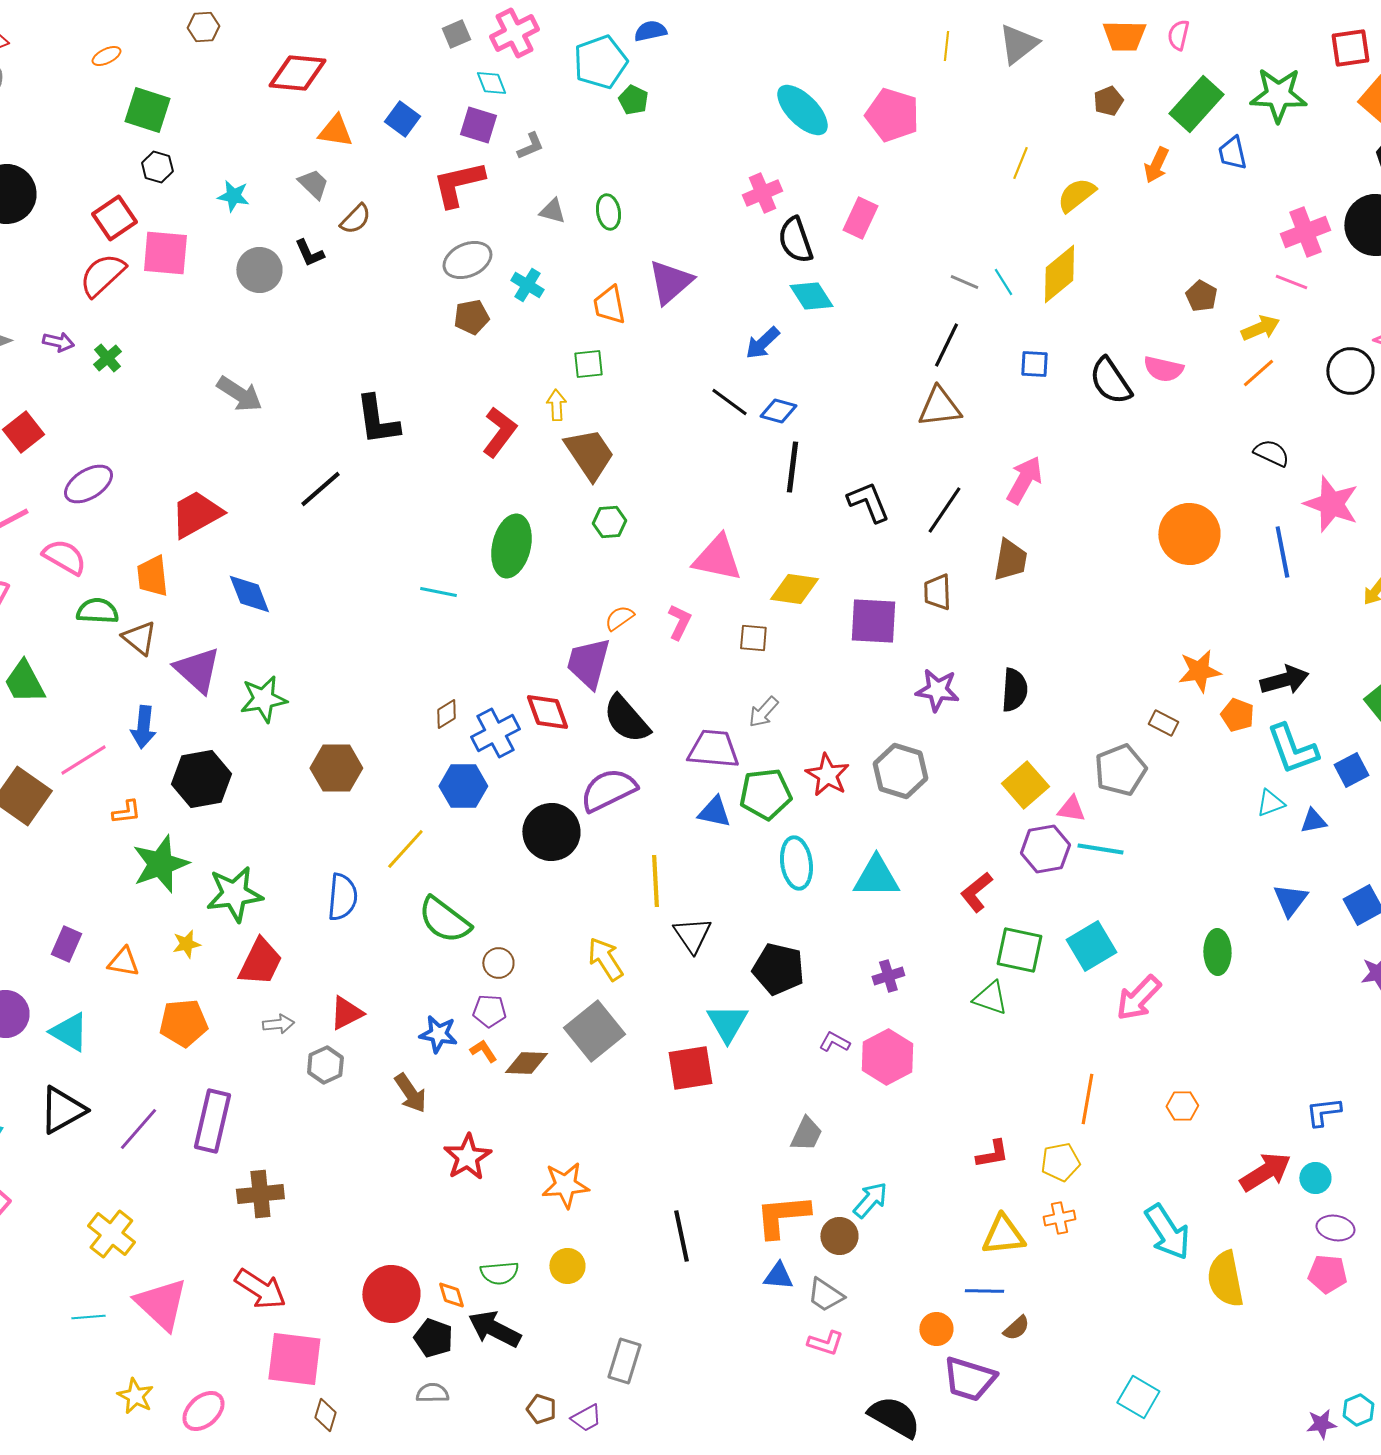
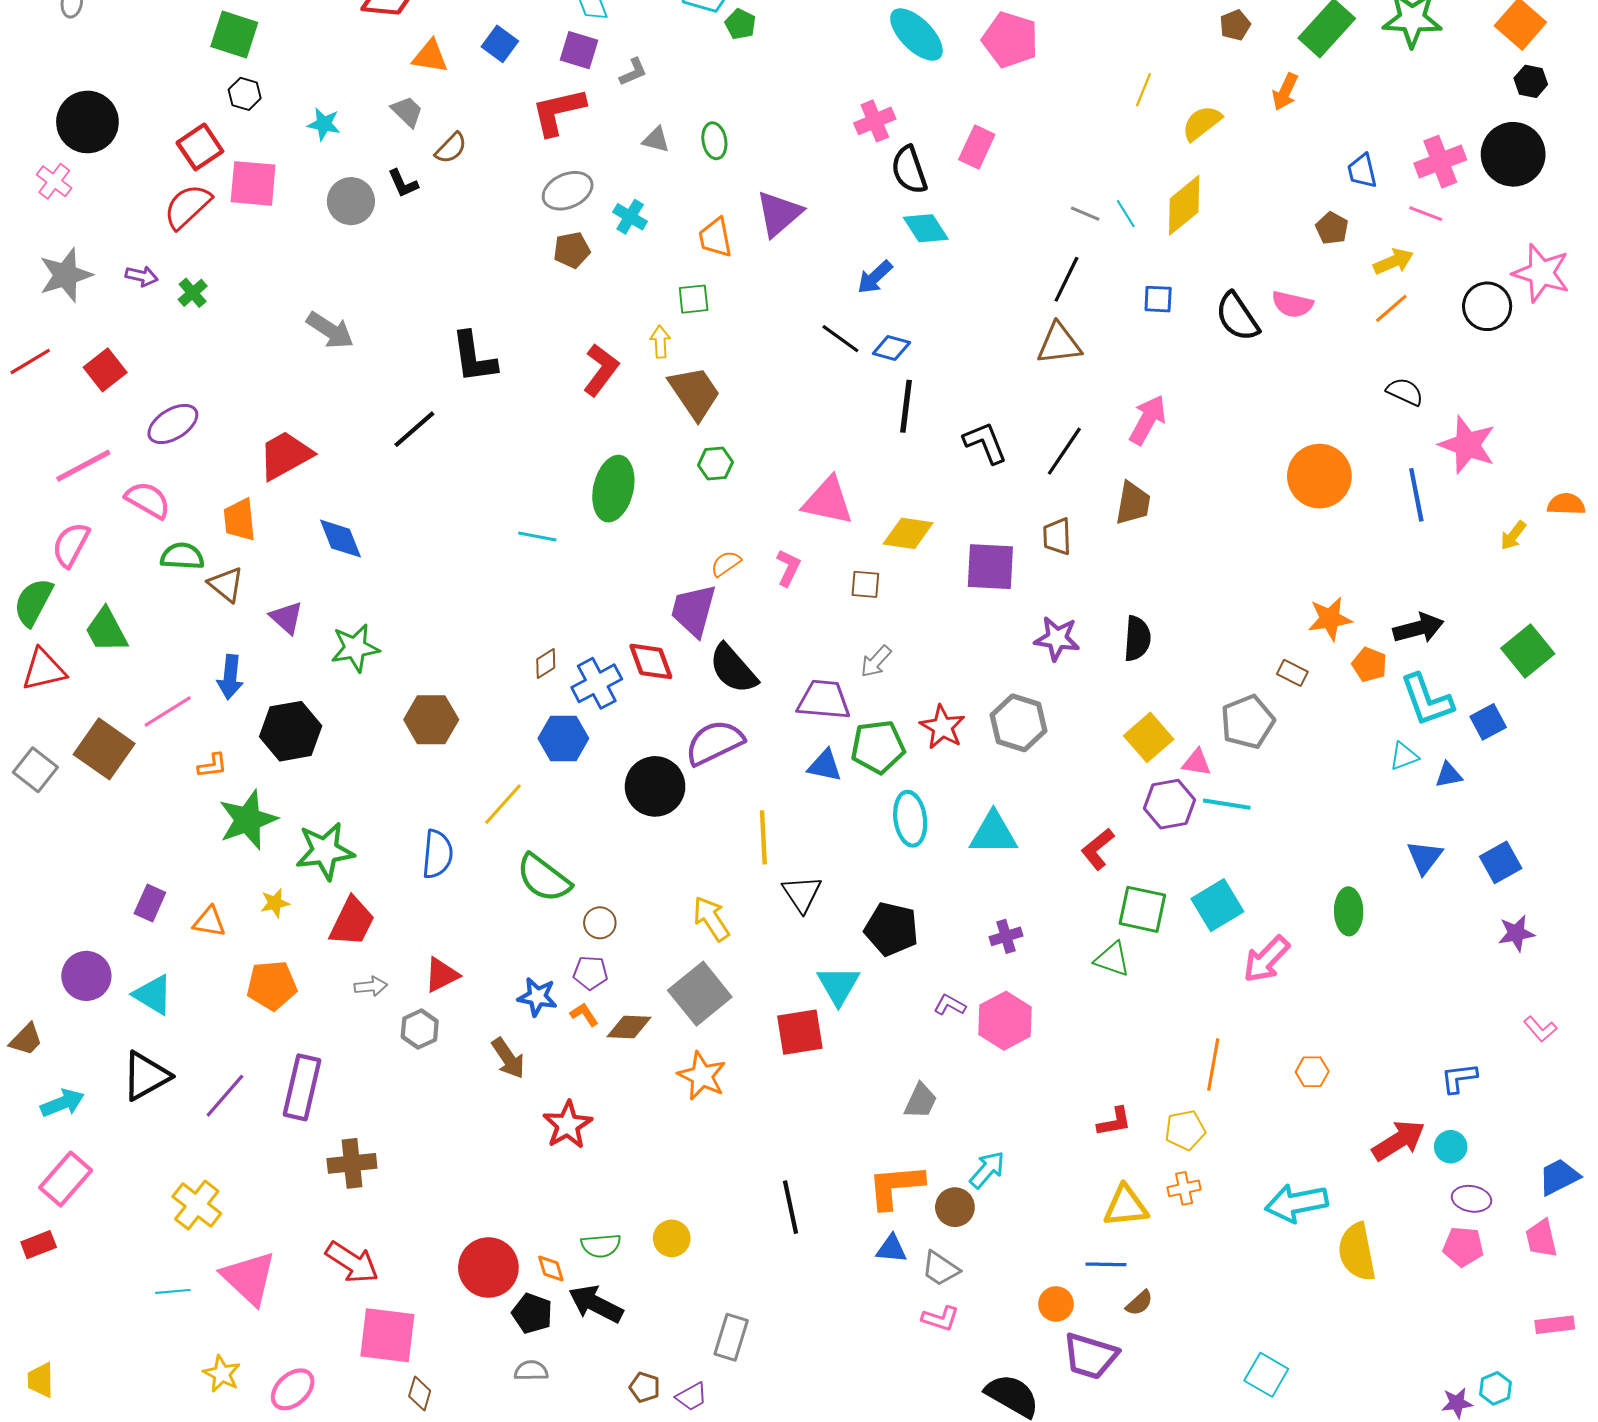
blue trapezoid: (1232, 153) -> (1362, 171), moved
purple triangle: (197, 670) -> (286, 618), size x0.7
orange star: (565, 1185) -> (702, 1076), moved, turned 30
cyan arrow: (1167, 1232) -> (1297, 1203), turned 112

